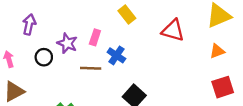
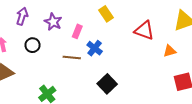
purple star: (67, 43) -> (53, 22), moved
orange triangle: (217, 51) -> (170, 51), moved

